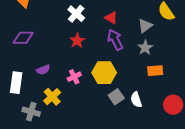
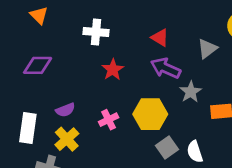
white cross: (76, 14) -> (96, 32), moved, turned -36
purple arrow: (115, 40) -> (166, 68), turned -40
gray star: (145, 48) -> (191, 92), moved
yellow cross: (52, 97) -> (67, 139), moved

